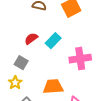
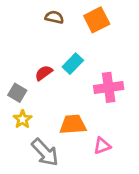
red semicircle: (31, 39) -> (44, 73), moved
gray square: (21, 63) -> (17, 93), moved

